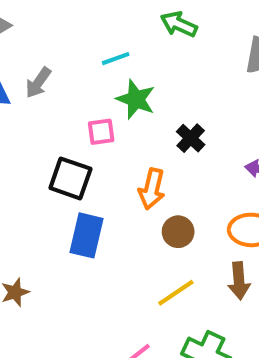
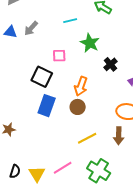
green star: (136, 99) -> (90, 43), moved
black cross: (191, 138) -> (111, 64), moved
brown circle: (178, 232) -> (78, 107), moved

